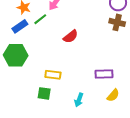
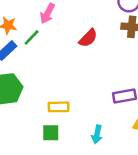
red semicircle: (71, 36) -> (88, 38), moved

